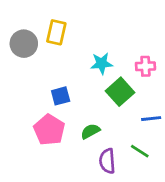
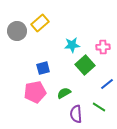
yellow rectangle: (56, 32) -> (40, 23), turned 36
blue line: (151, 119) -> (107, 84), turned -32
pink pentagon: (49, 130) -> (35, 92), turned 30

